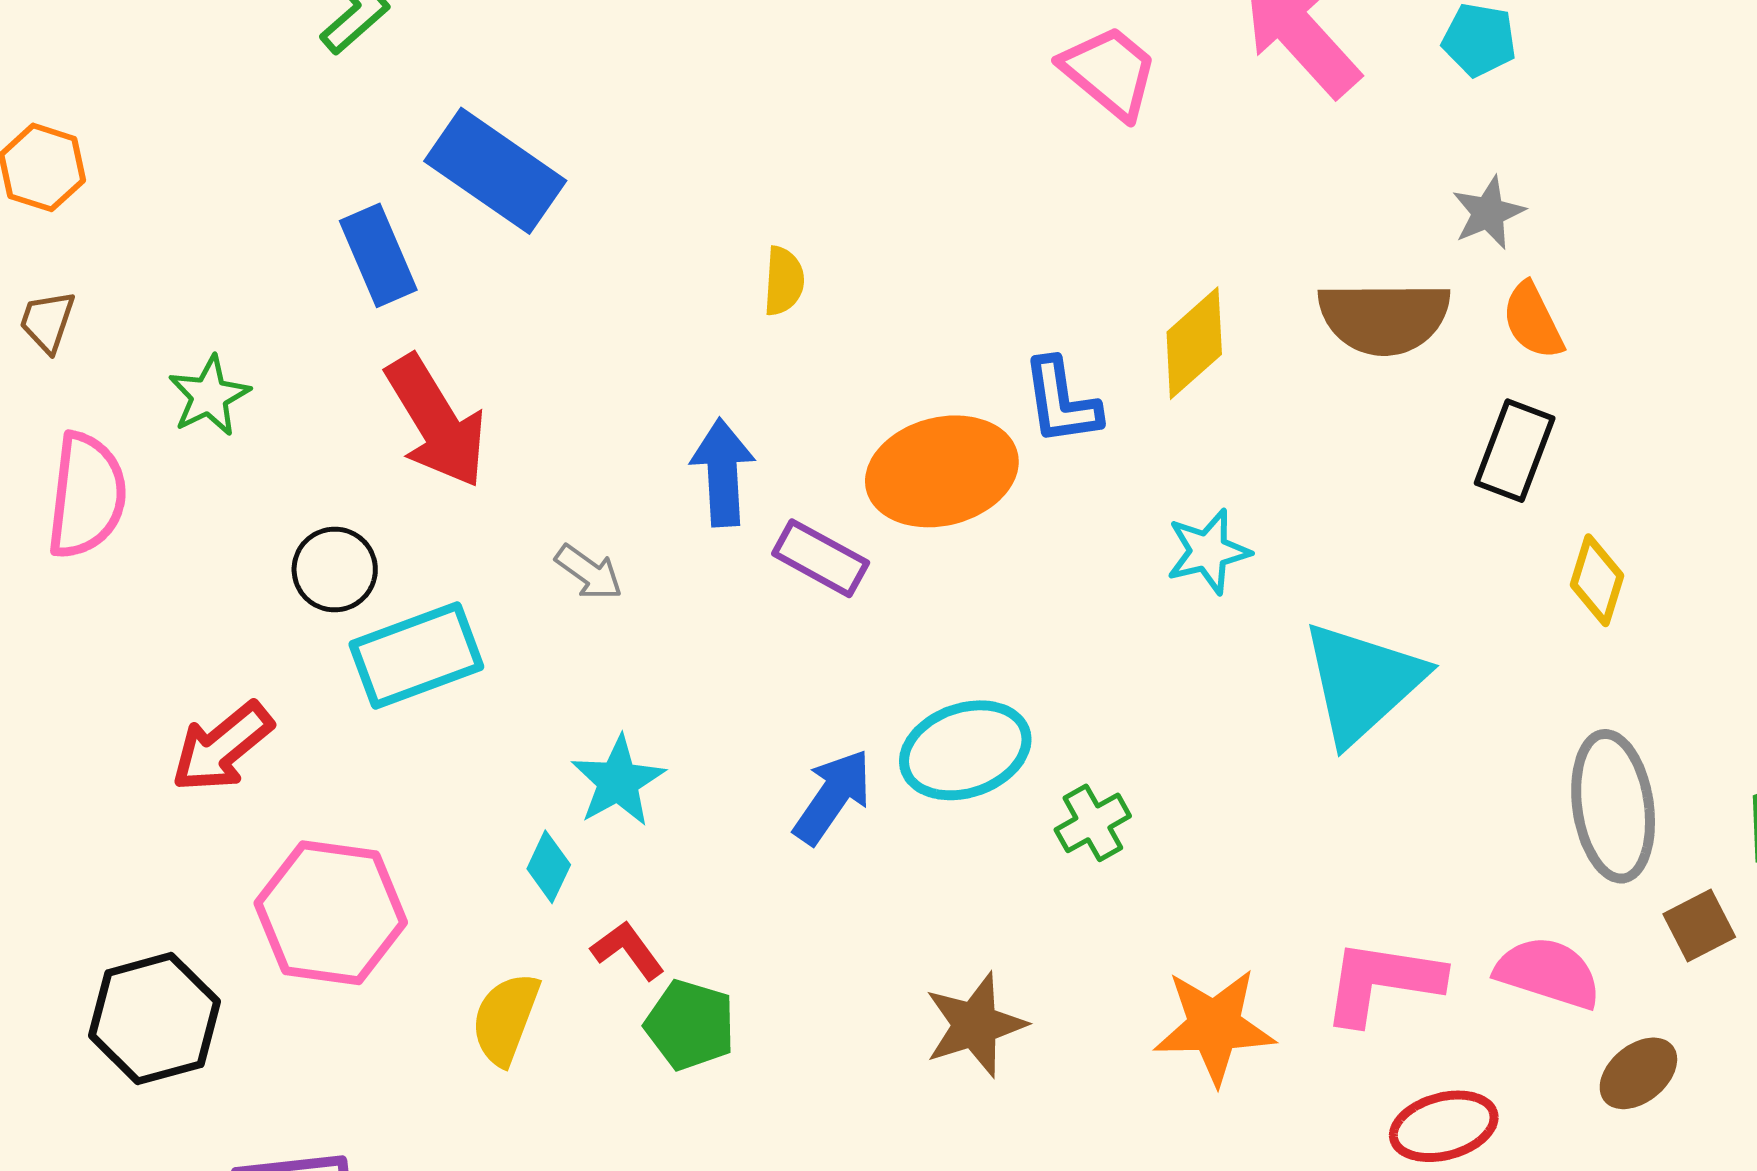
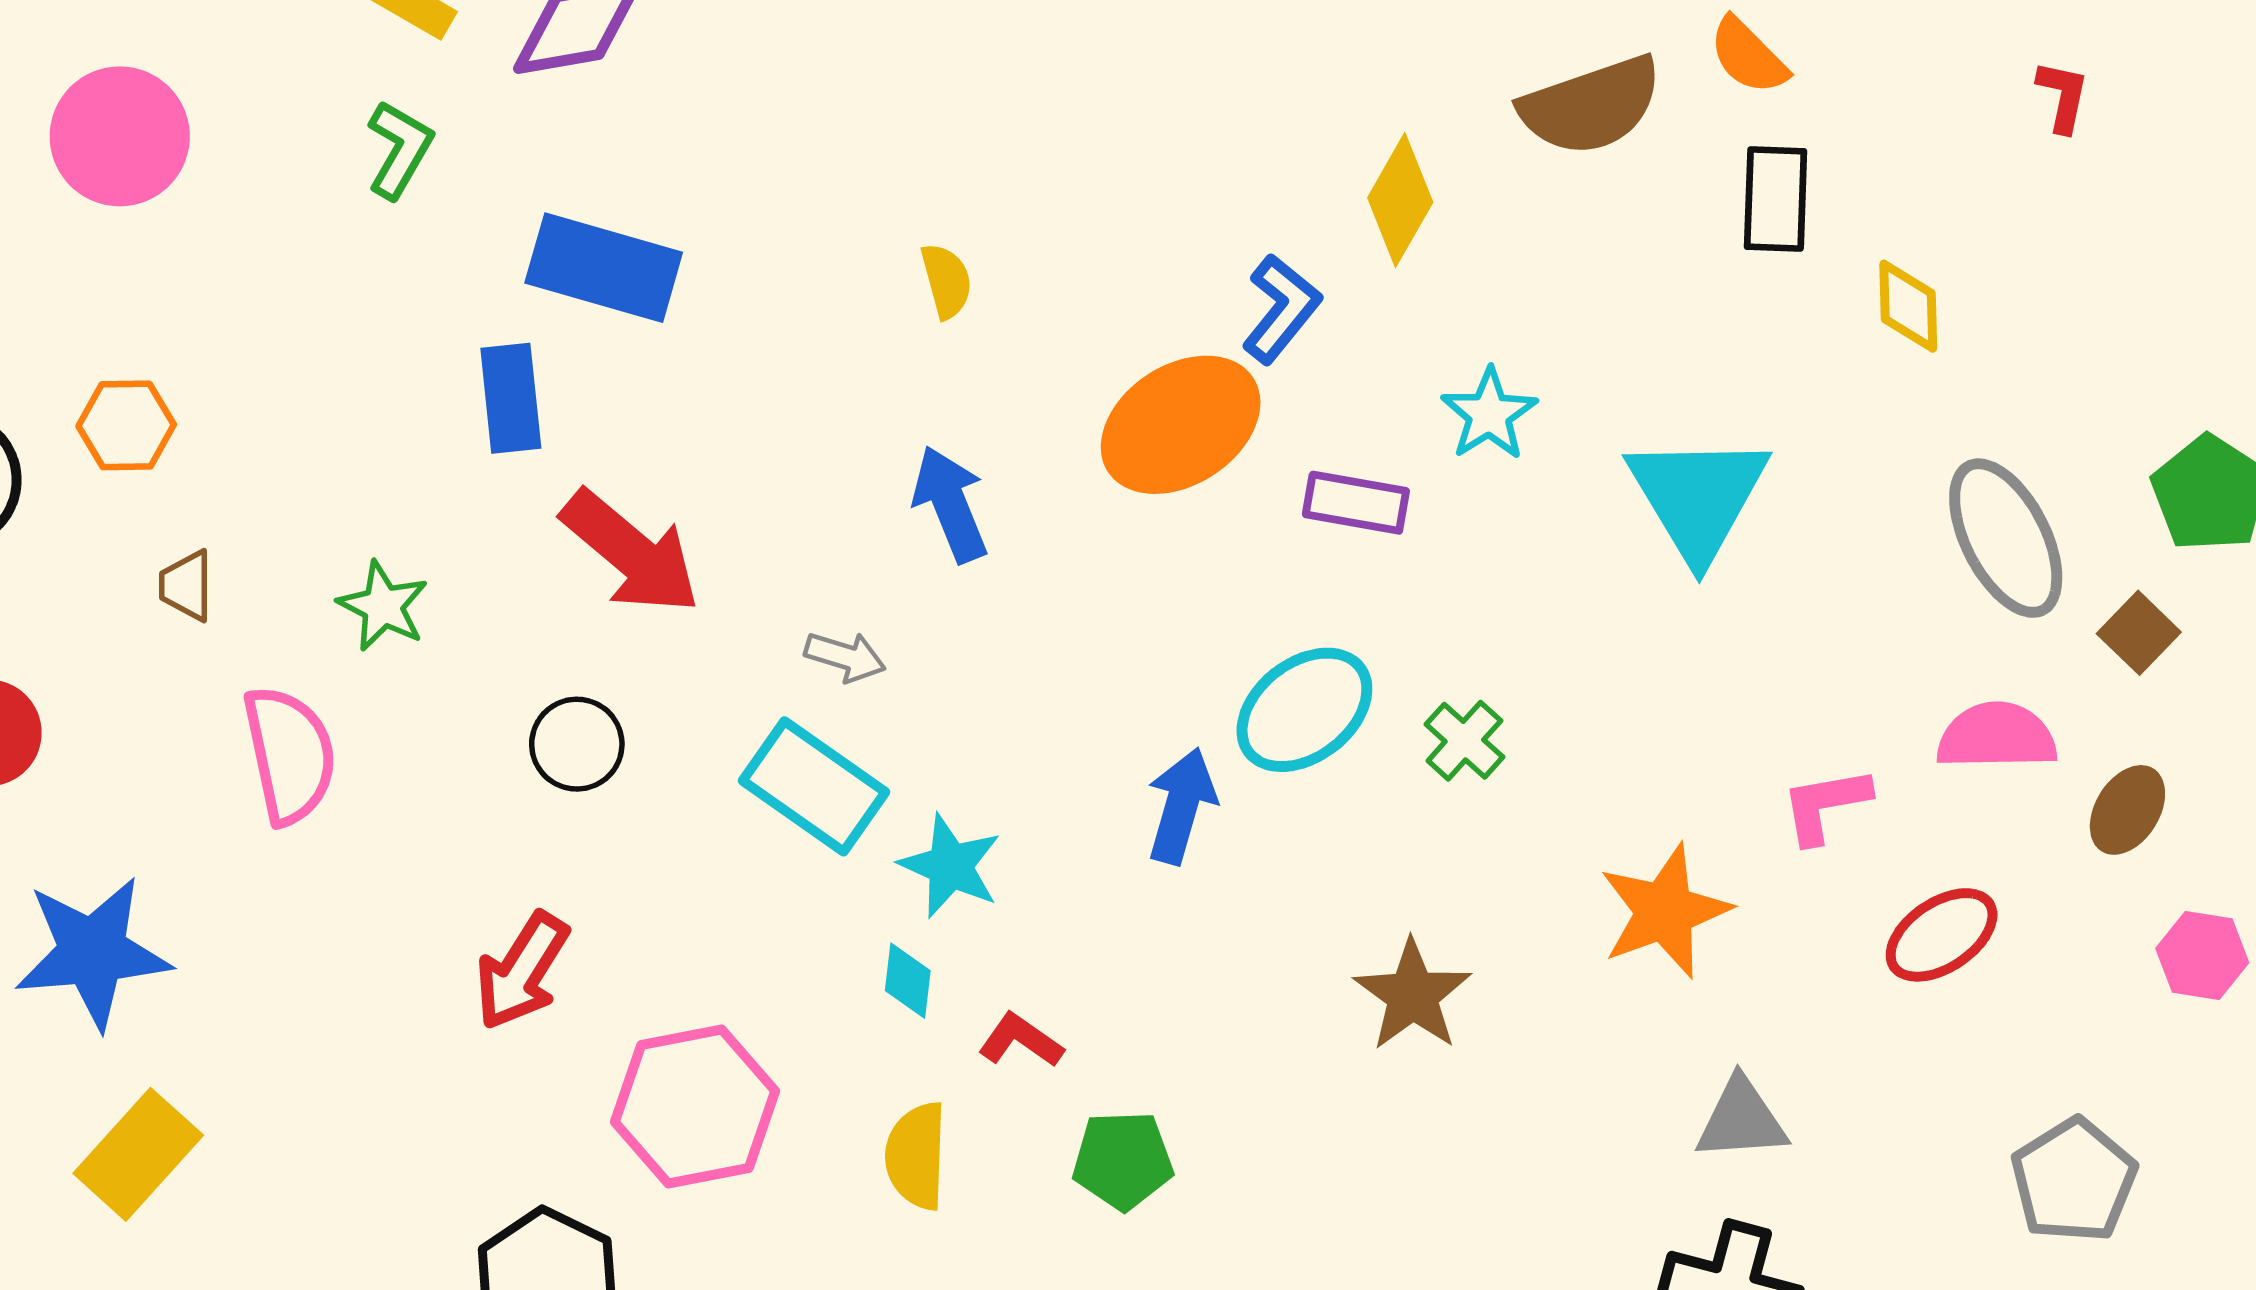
blue rectangle: (378, 255) -> (511, 398), turned 36
blue L-shape: (1061, 402) -> (1281, 309), turned -114
purple rectangle: (821, 558) -> (1356, 503), moved
cyan rectangle: (416, 655) -> (814, 786), moved, turned 74
pink L-shape: (1382, 982) -> (1825, 805), size x0.7
green pentagon: (690, 1025) -> (1123, 1160), moved

